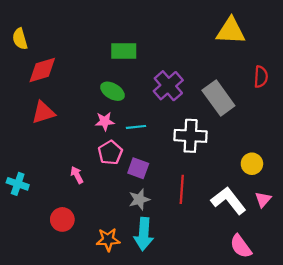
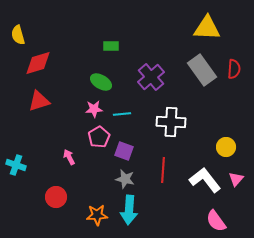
green rectangle: (124, 51) -> (111, 46), size x0.7
gray rectangle: (218, 98) -> (202, 70), moved
gray star: (139, 199) -> (125, 179), turned 30

